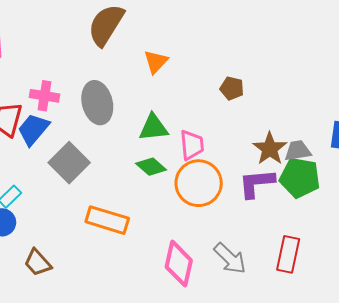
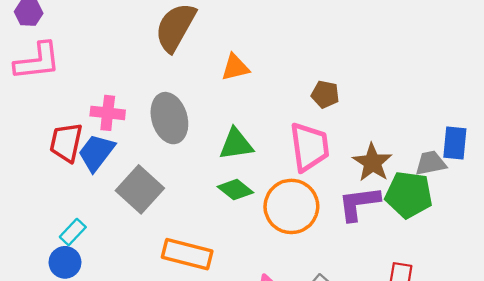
orange triangle: (156, 62) -> (235, 67), turned 36
pink trapezoid: (192, 145) -> (309, 147), moved, size x1.4
gray trapezoid: (298, 151) -> (431, 163), moved

